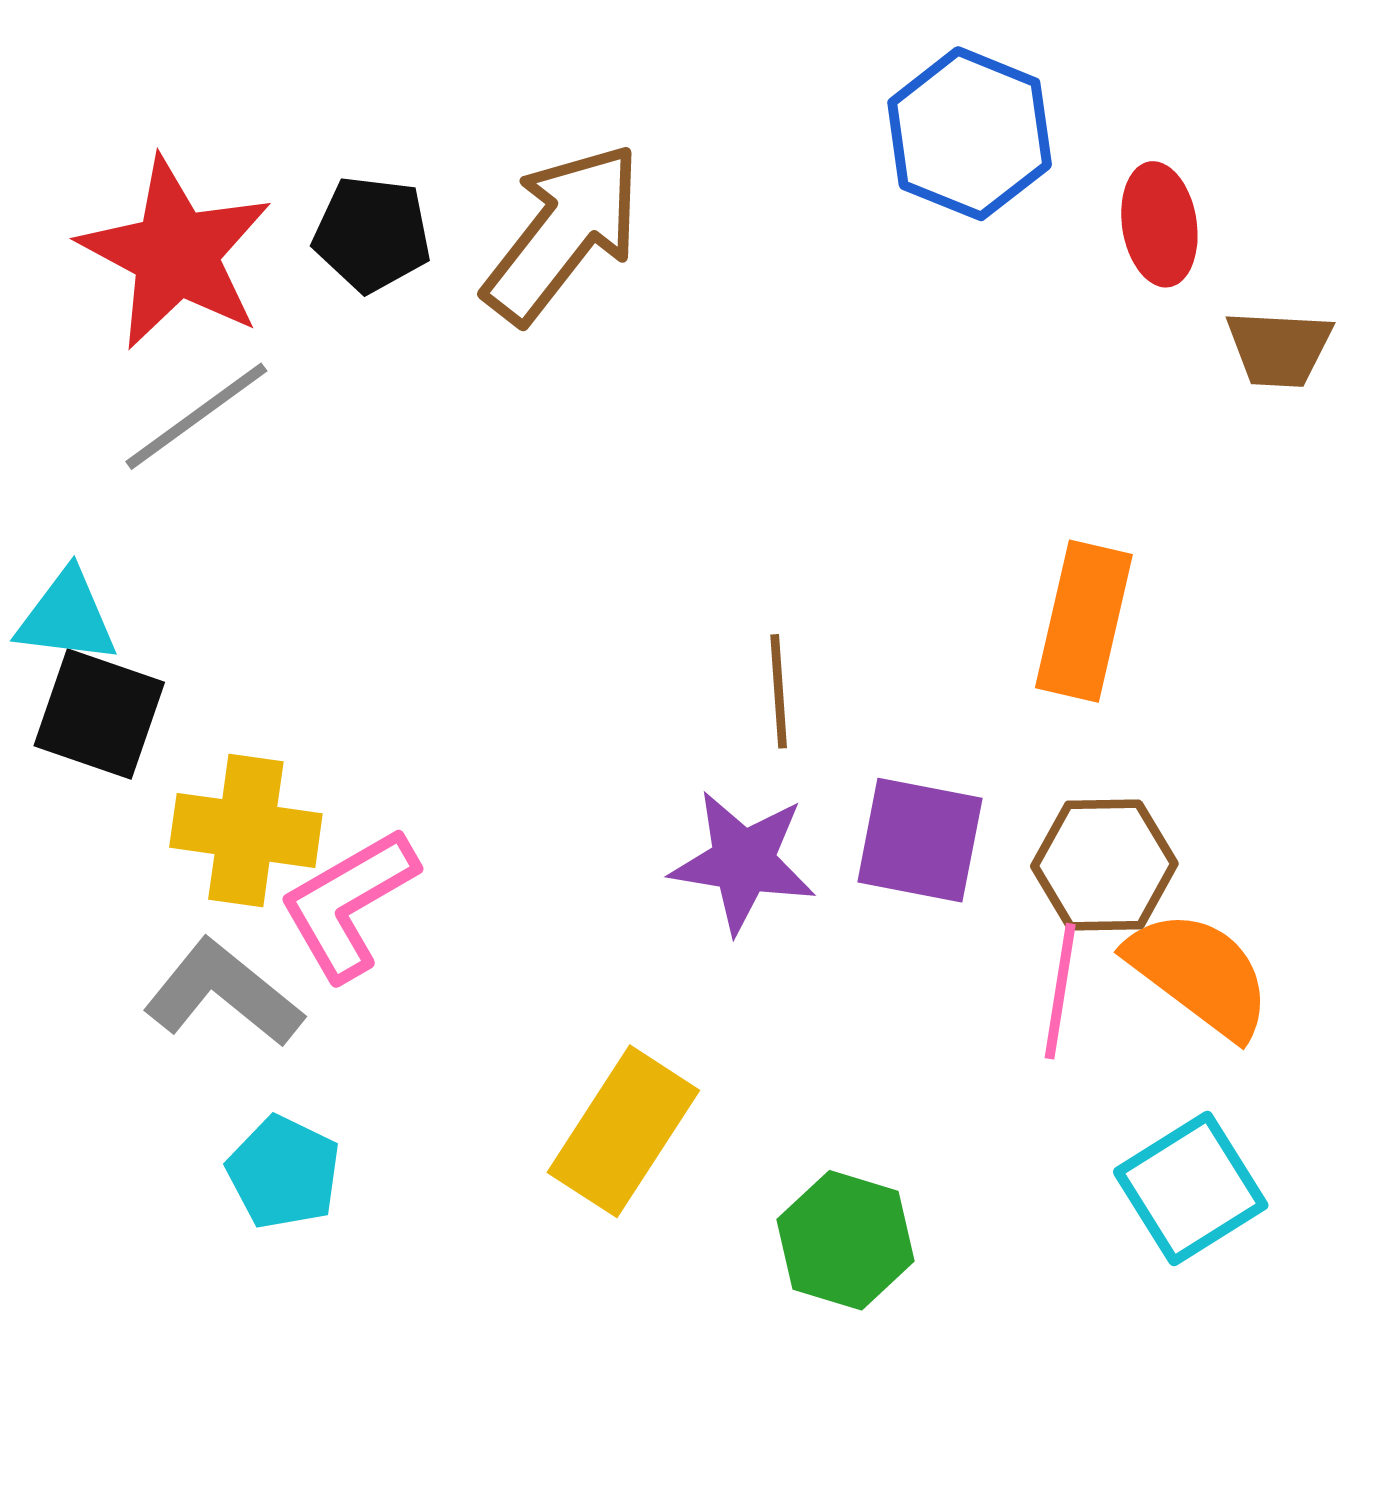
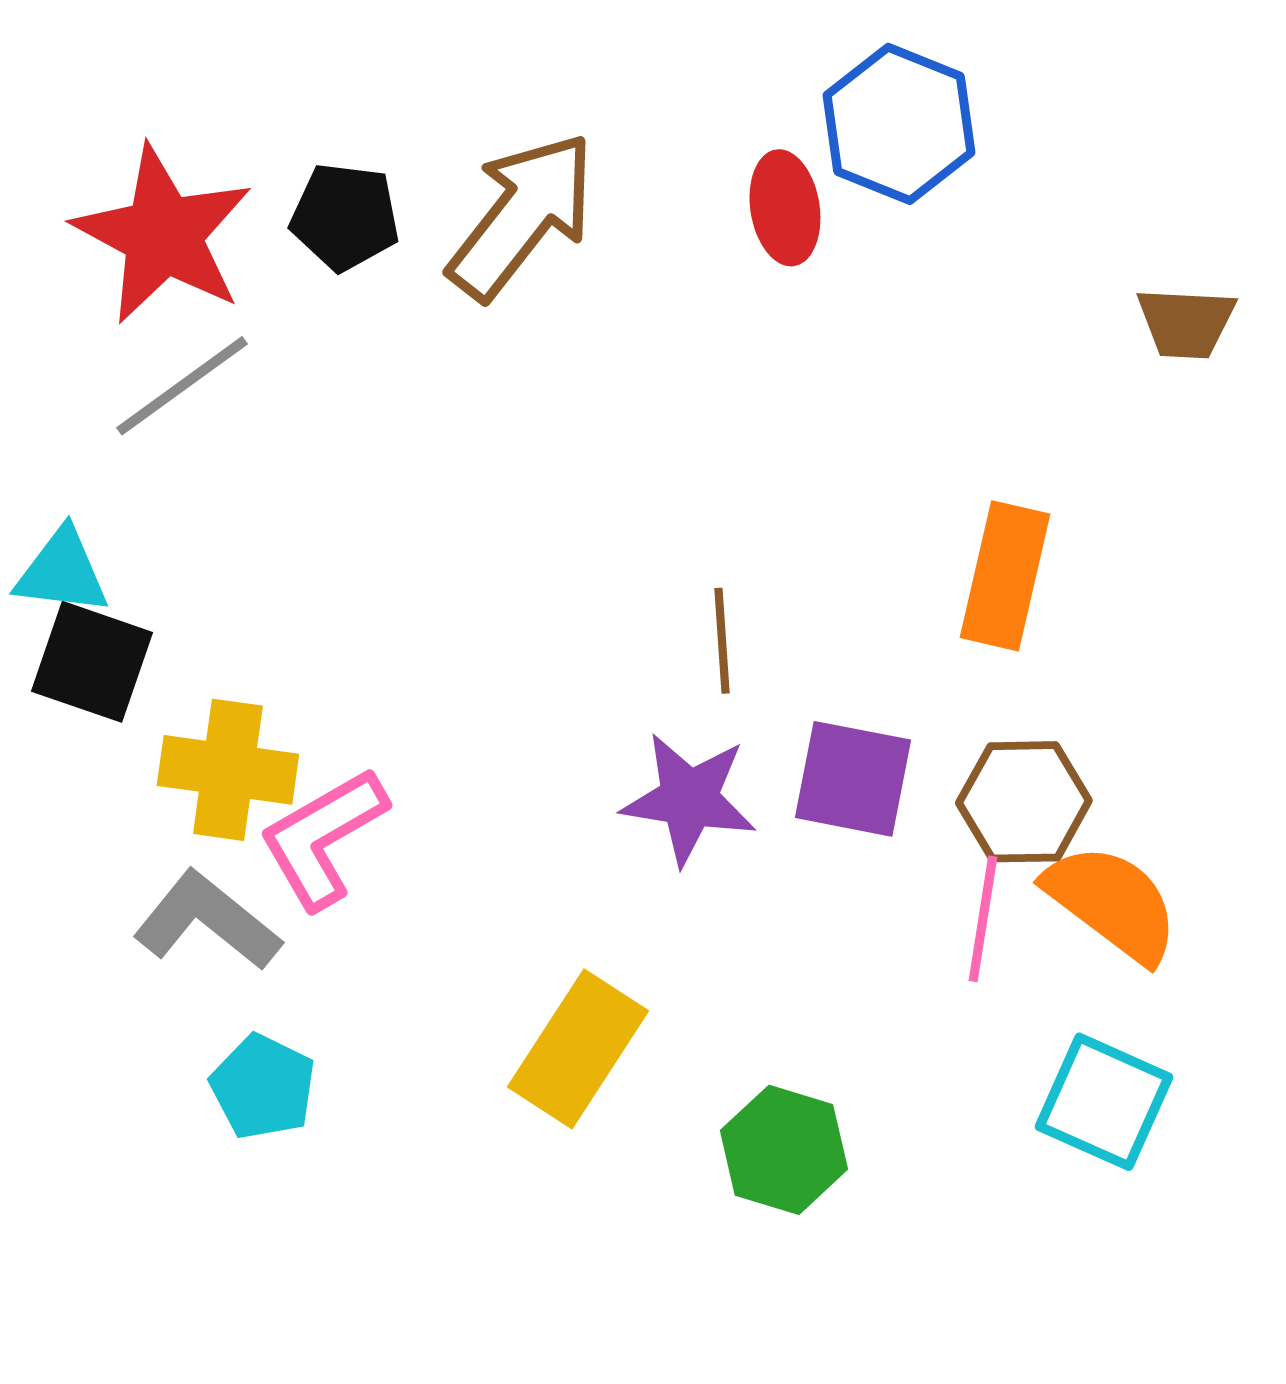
red ellipse: (1159, 224) -> (785, 208), moved
cyan square: (1191, 1189) -> (1104, 1102), turned -34

